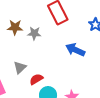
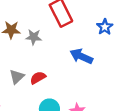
red semicircle: (36, 79) -> (38, 78), moved

